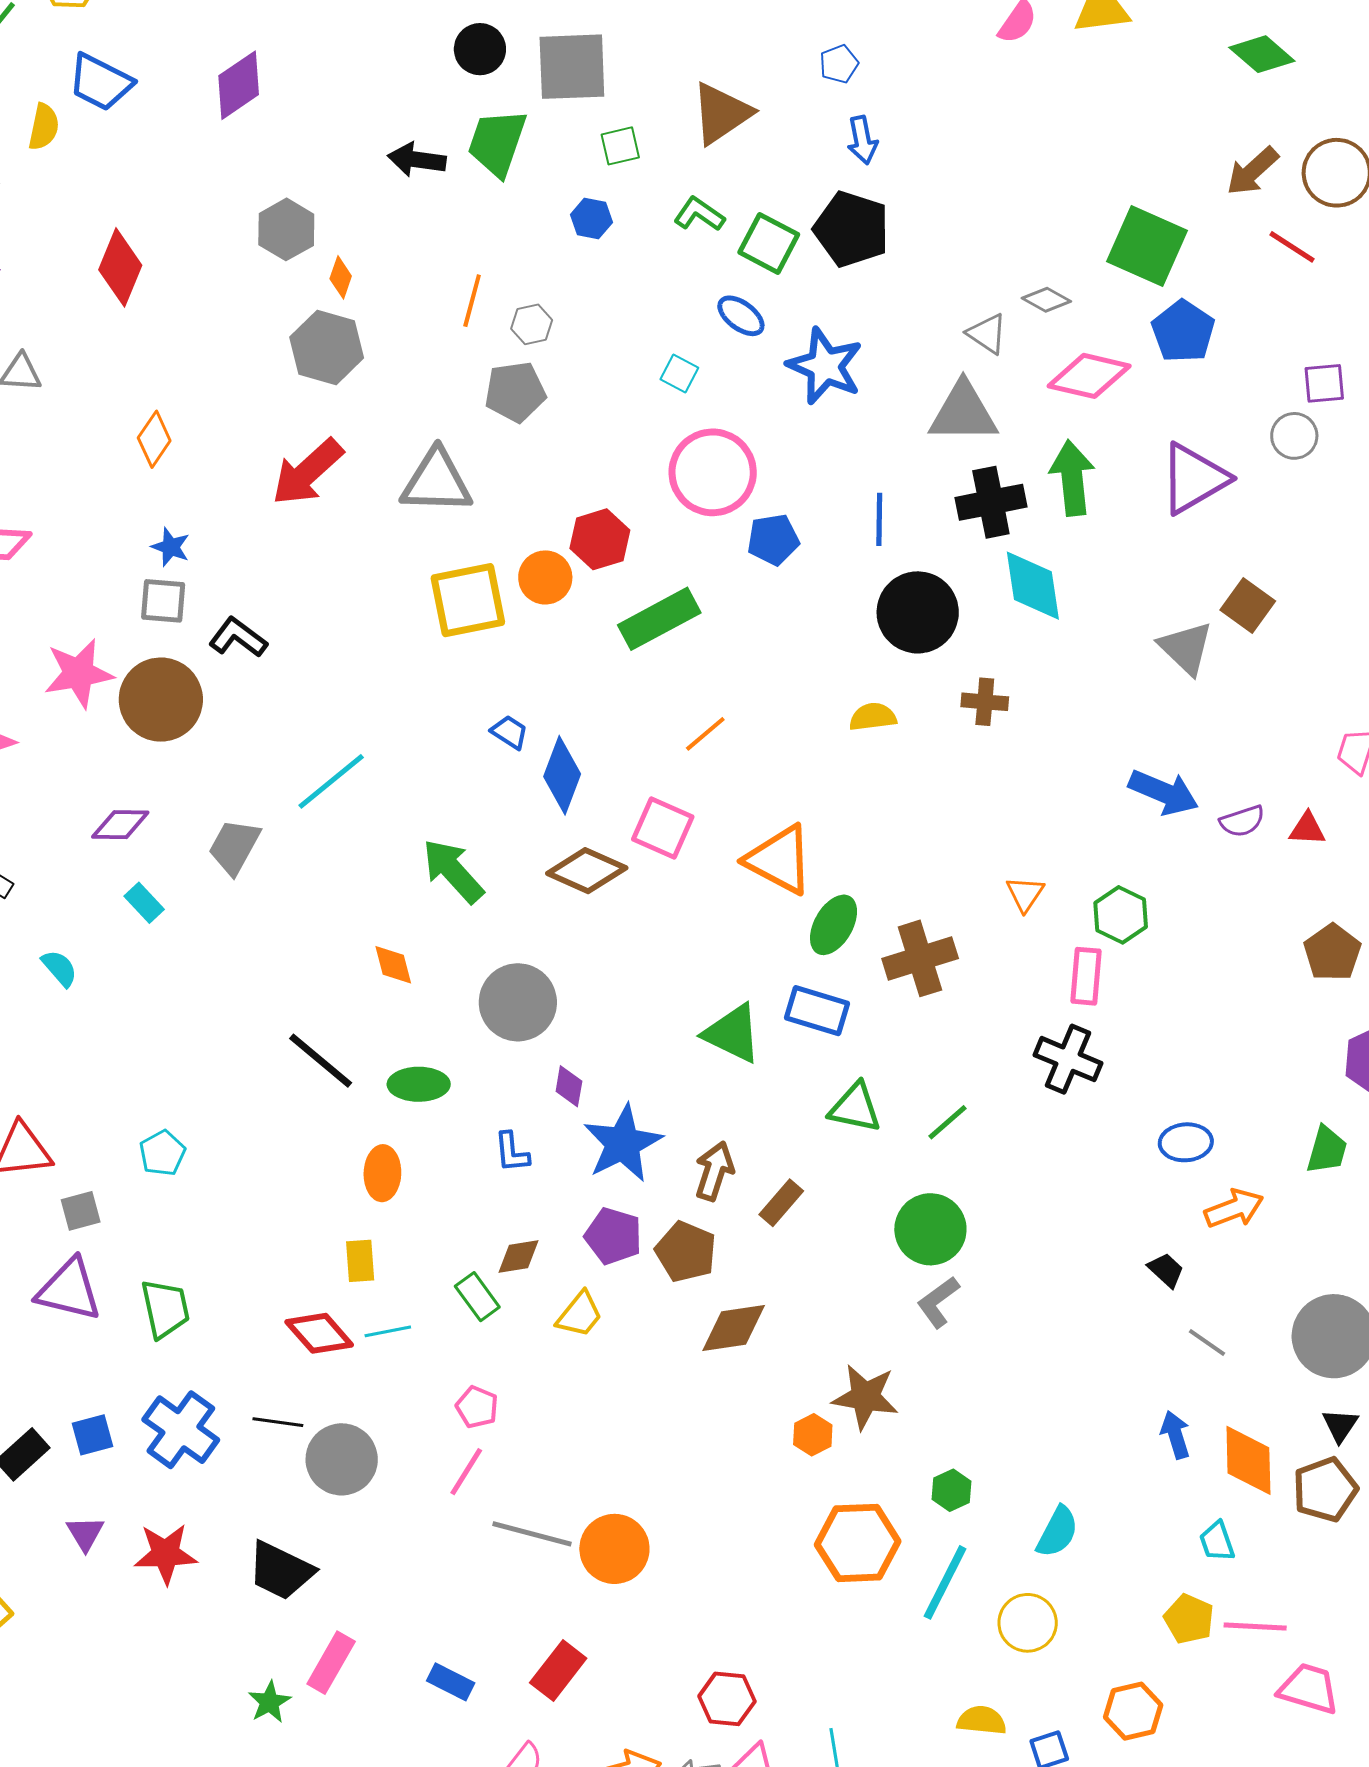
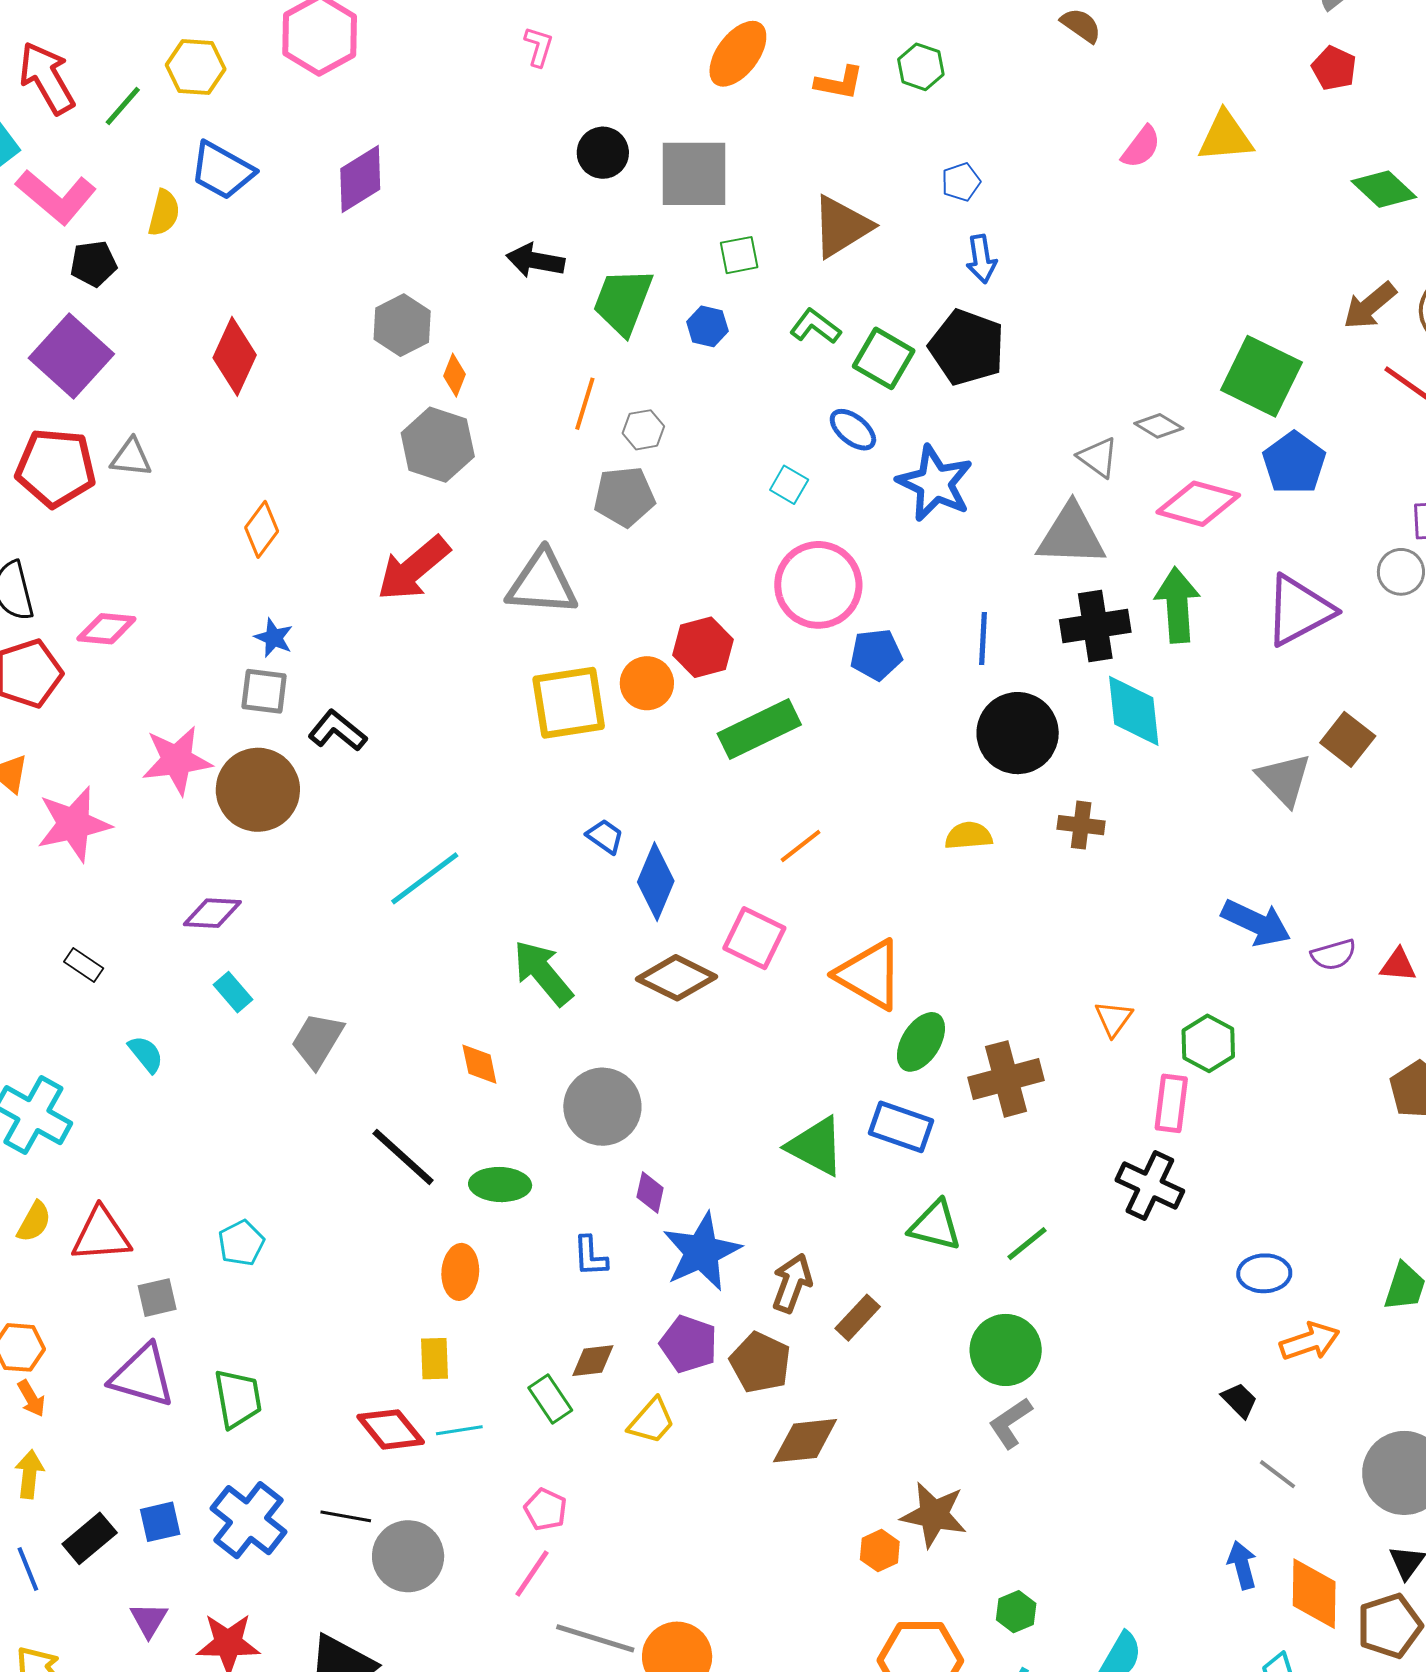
green trapezoid: (497, 143) -> (623, 301), moved
gray trapezoid: (234, 847) -> (317, 1040), moved

